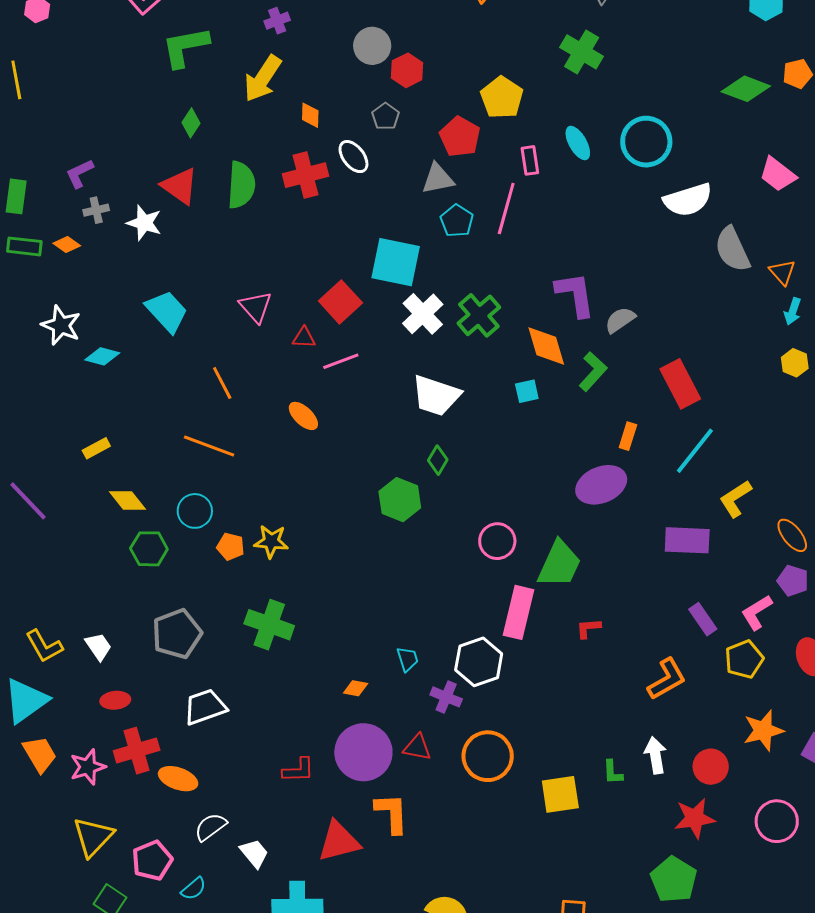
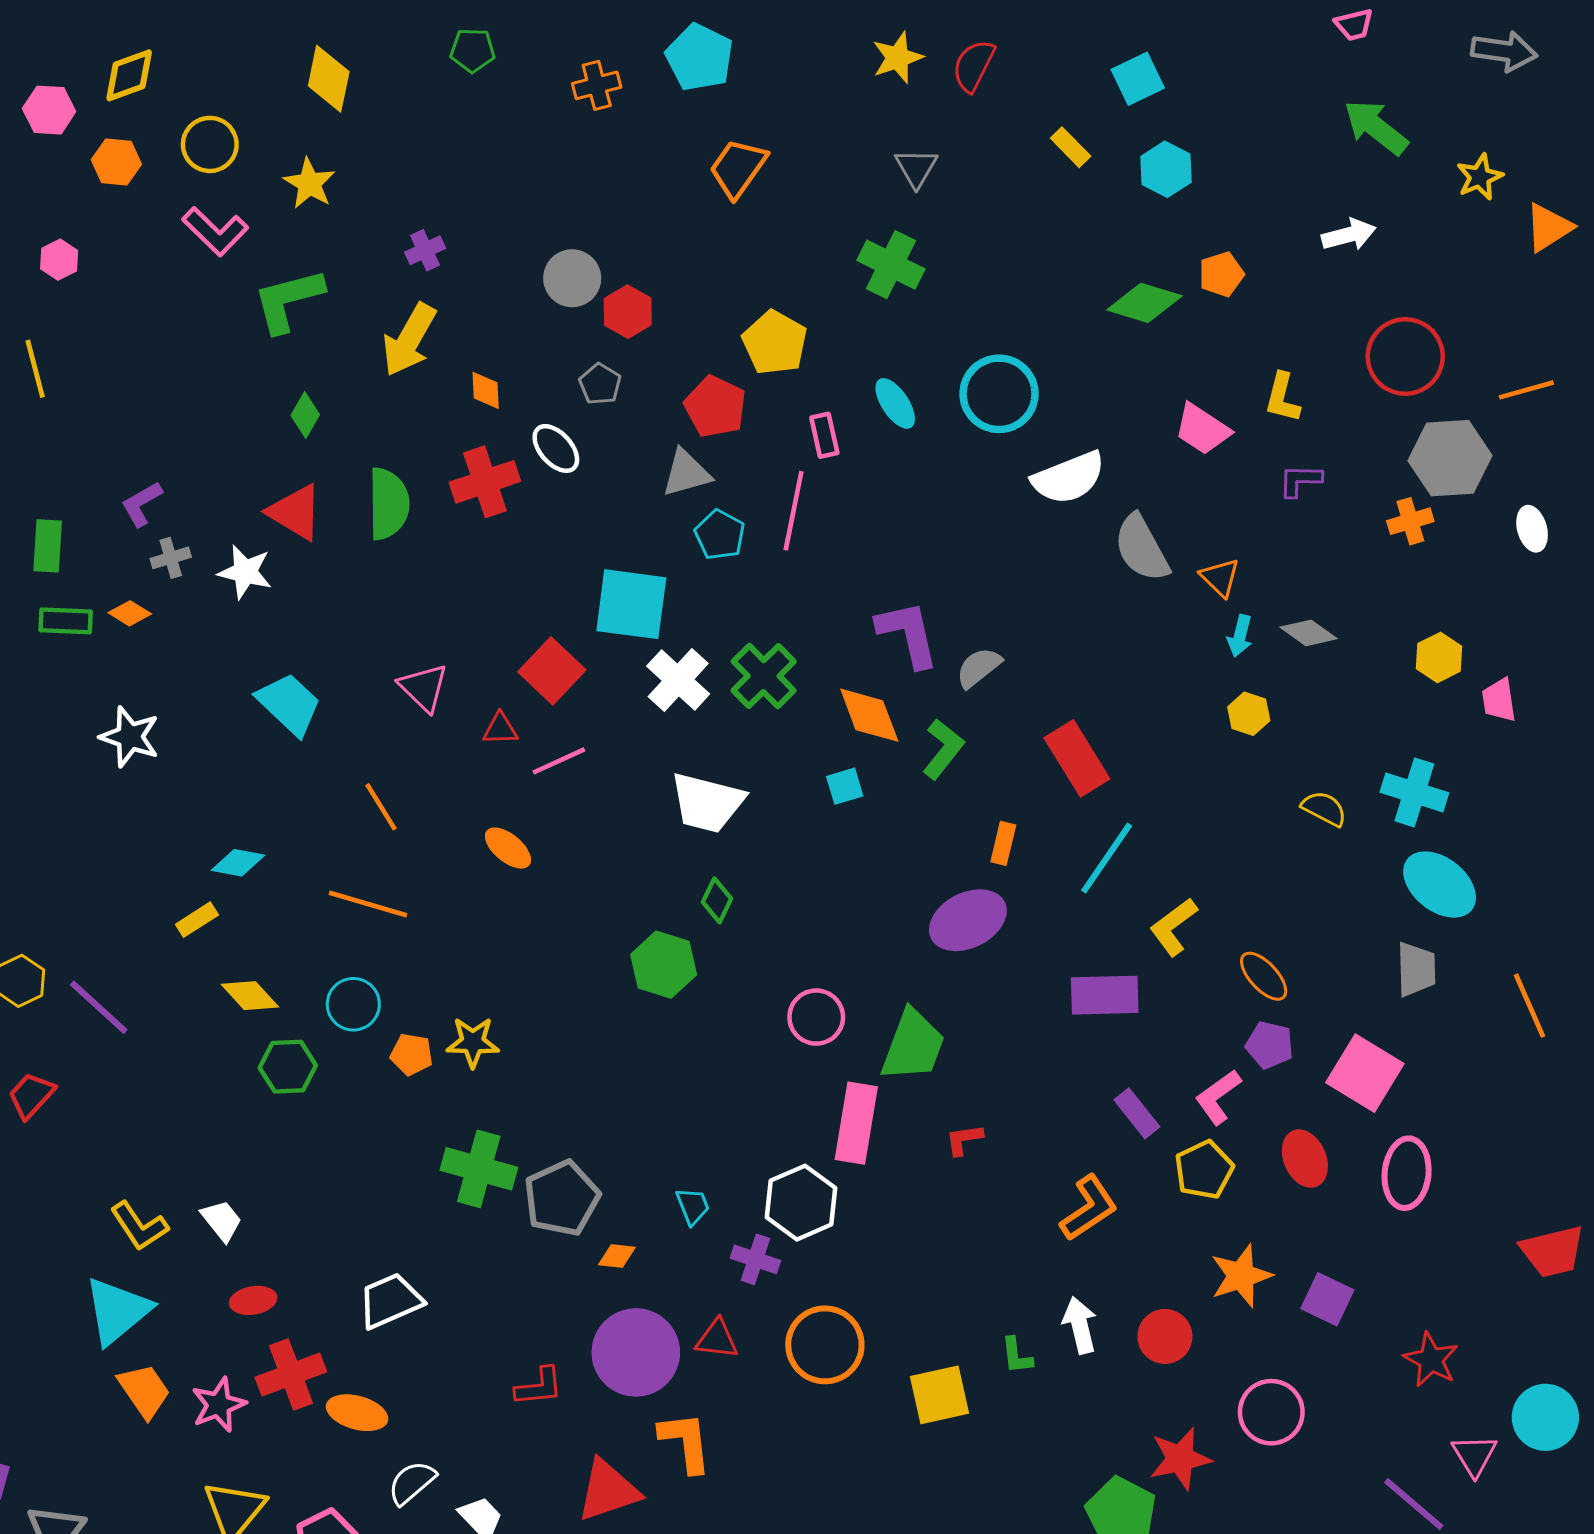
cyan diamond: (102, 356) -> (238, 863), moved
gray pentagon: (177, 634) -> (562, 1198), moved
red star: (695, 818) -> (1180, 1459), moved

